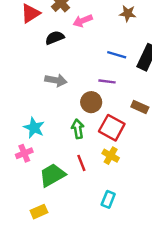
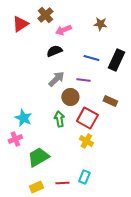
black semicircle: (55, 38) -> (54, 51), moved
gray arrow: (56, 80) -> (56, 79), moved, turned -54
red line: (81, 163) -> (62, 183), moved, turned -72
yellow rectangle: (39, 212) -> (36, 187), moved

